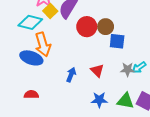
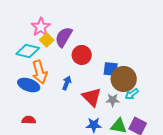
brown circle: (106, 27) -> (124, 79), moved, size x1.6
gray star: (128, 69) -> (113, 100), moved
red triangle: (97, 71) -> (92, 97), size x1.5
blue arrow: (71, 75) -> (67, 83), moved

